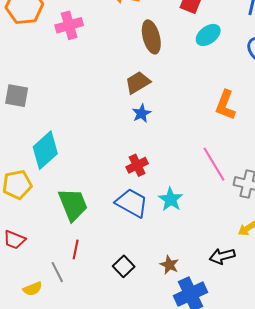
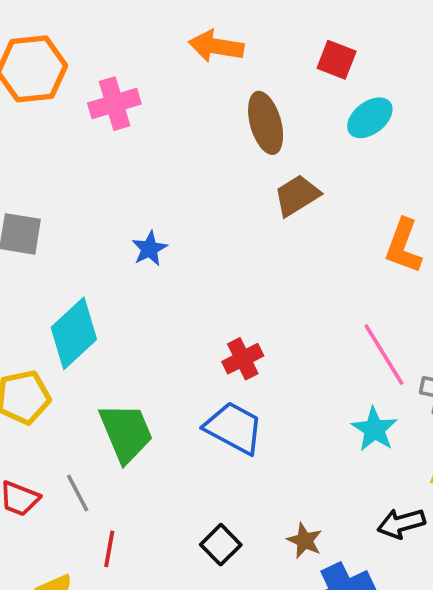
brown trapezoid: (138, 83) -> (297, 195), moved
blue star: (141, 113) -> (150, 249), moved
cyan star: (171, 199) -> (374, 429), moved
red line: (76, 249) -> (109, 549), moved
gray line: (57, 272) -> (78, 493), moved

